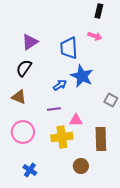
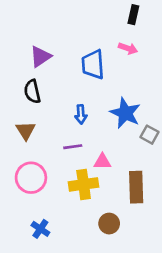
black semicircle: (24, 68) -> (32, 91), turned -48
blue star: (82, 76) -> (125, 113), moved
blue arrow: (60, 85) -> (81, 114), turned 120
brown triangle: (19, 97) -> (26, 131), turned 35

